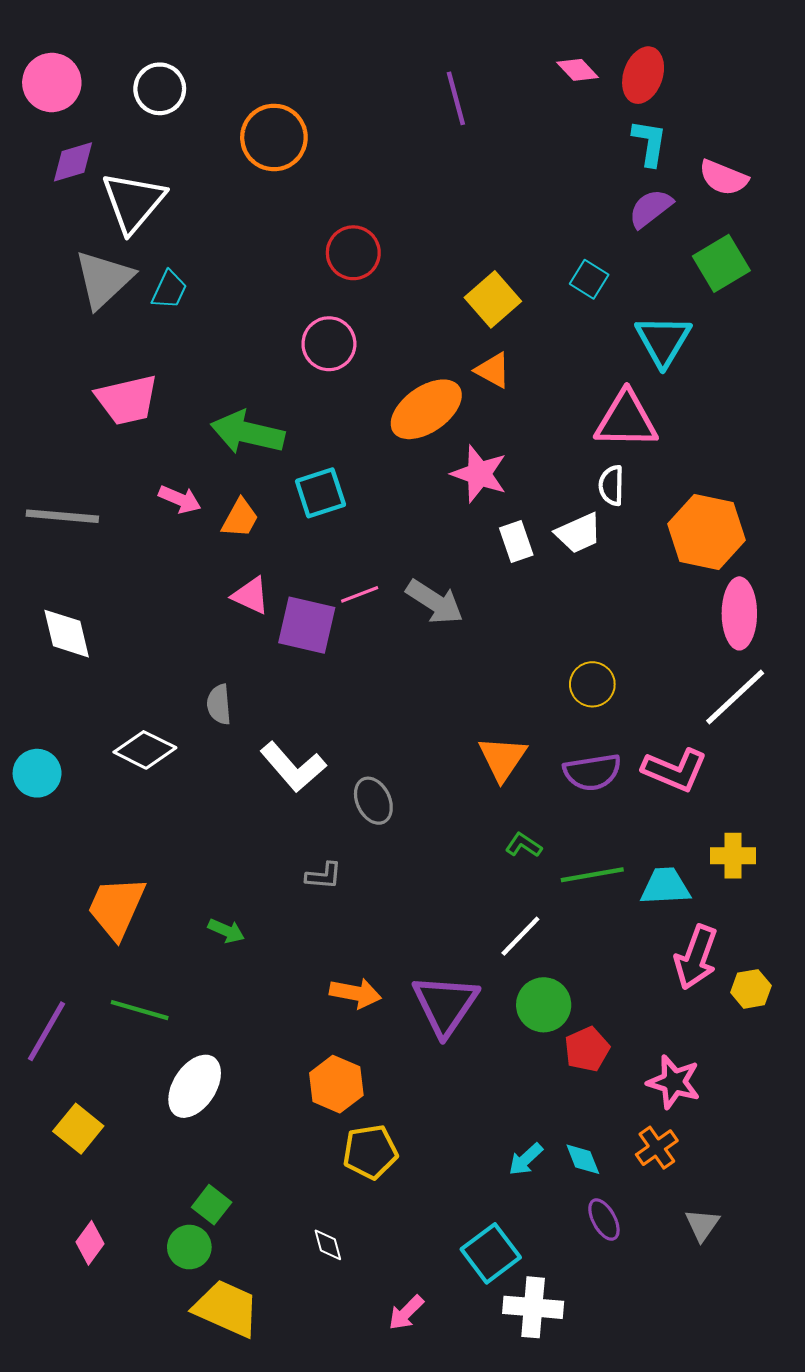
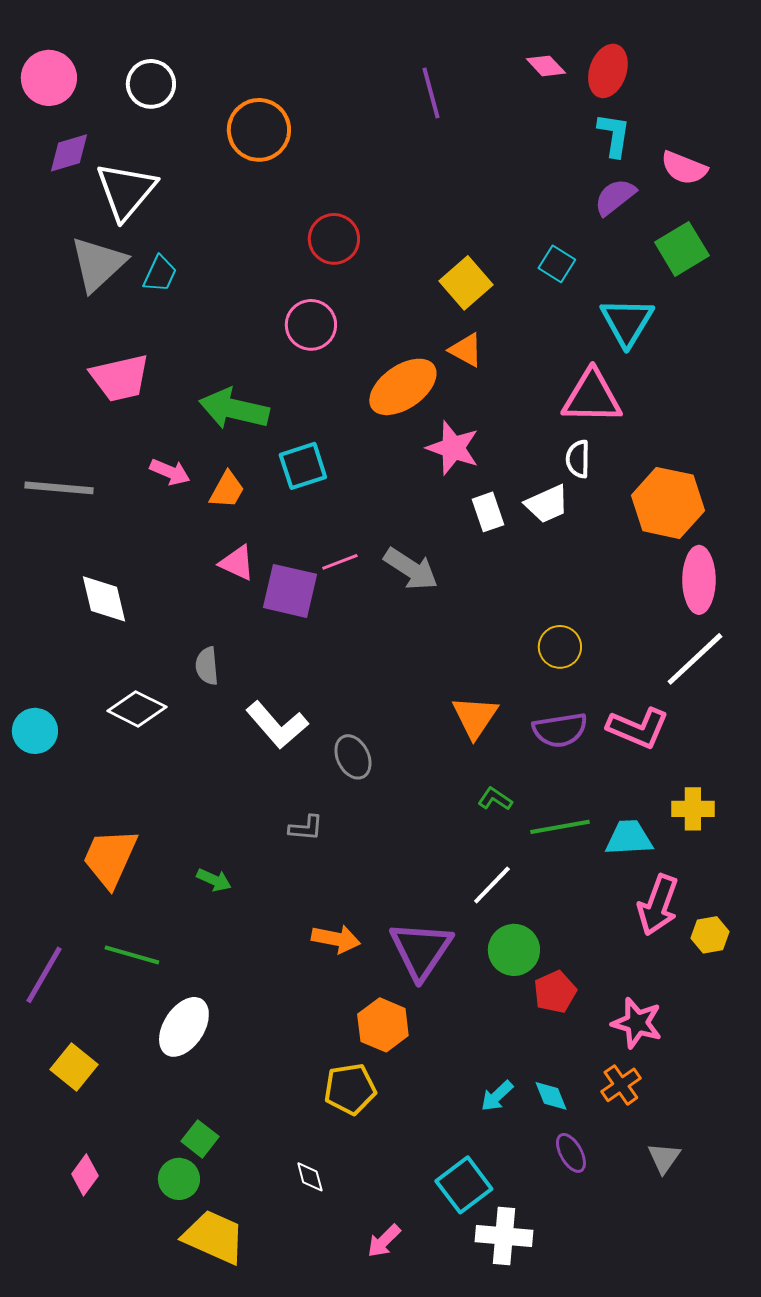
white diamond: (67, 634) -> (104, 599), moved
orange hexagon: (336, 1084) -> (383, 1025), moved

